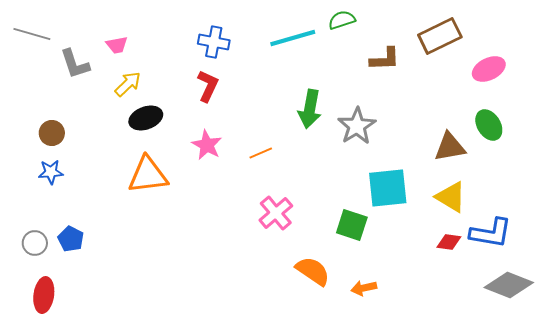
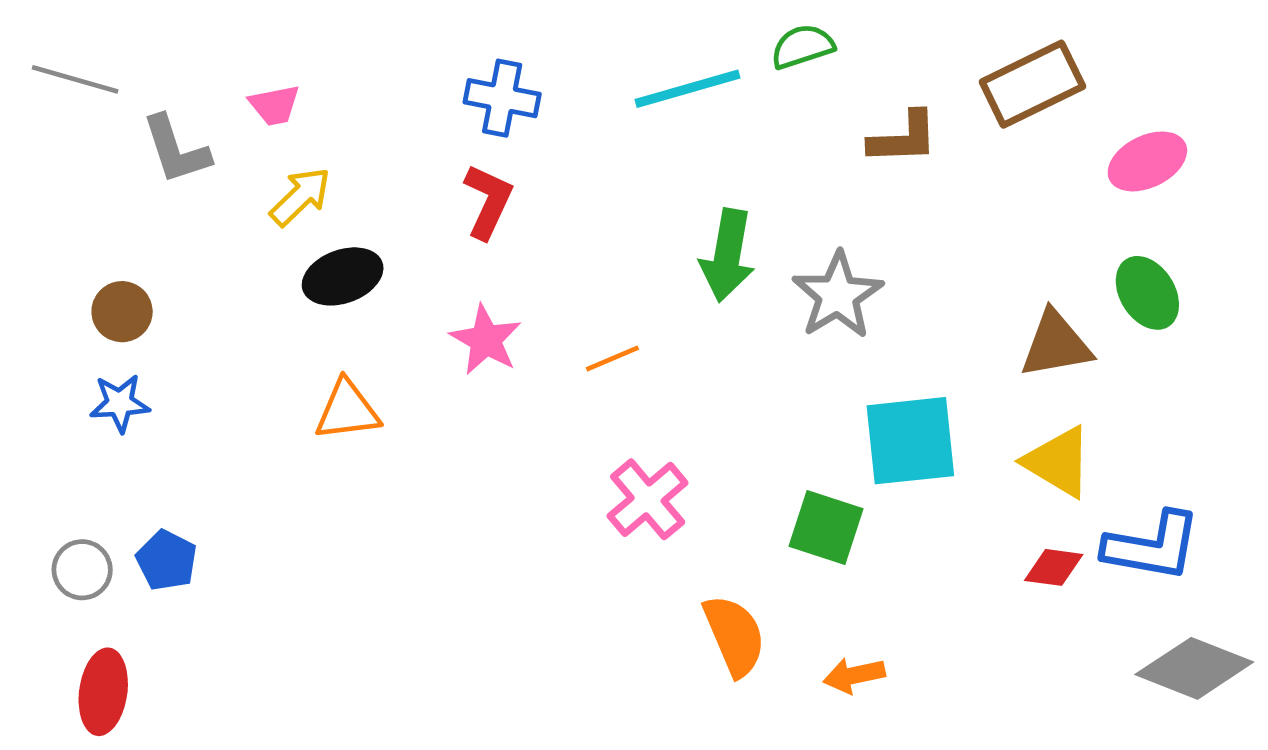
orange triangle: (148, 175) -> (347, 410), size x0.7
orange semicircle: (313, 271) -> (734, 635), turned 33

